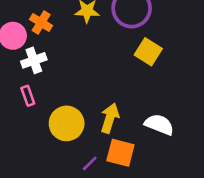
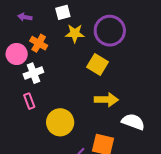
yellow square: (148, 52) -> (98, 65), moved
yellow arrow: (110, 118) -> (106, 100), moved, turned 75

